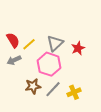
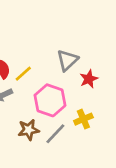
gray triangle: (55, 43) -> (67, 60), moved
yellow cross: (74, 92) -> (83, 119), moved

